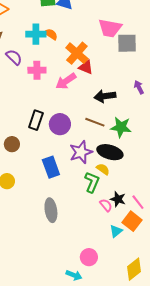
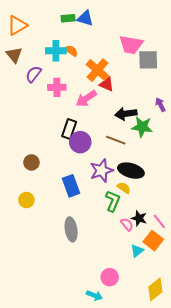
purple semicircle: (14, 57) -> (34, 74), turned -96
black rectangle: (36, 120) -> (69, 129), moved
green star: (121, 127) -> (142, 127), moved

